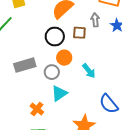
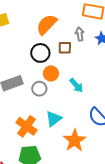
cyan triangle: (59, 93) -> (54, 119), moved
orange cross: (37, 109) -> (27, 126), size x1.5

